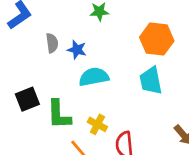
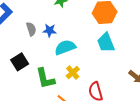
black square: (27, 99) -> (20, 62), moved
yellow cross: (97, 124) -> (73, 73), moved, turned 32

